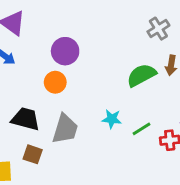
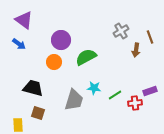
gray cross: (158, 29) -> (121, 31), moved
green semicircle: (141, 75) -> (86, 57), moved
gray trapezoid: (65, 129) -> (74, 100), moved

